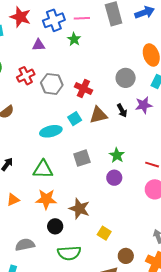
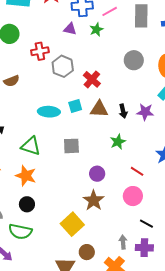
pink line: (82, 18) -> (110, 11), turned -42
purple triangle: (38, 45) -> (70, 29), moved
gray circle: (126, 78) -> (134, 60), moved
green star: (117, 155) -> (118, 142), moved
brown star: (79, 209) -> (94, 200), moved
yellow square: (104, 233) -> (72, 224), size x1.6
green semicircle: (69, 253) -> (20, 232), moved

